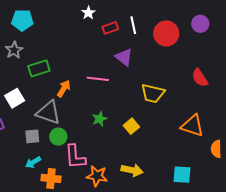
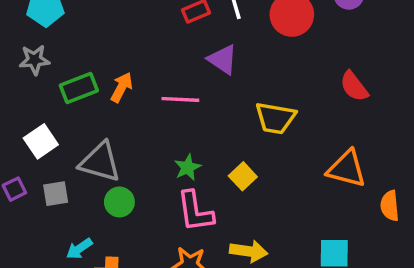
gray star: (14, 50) -> (35, 60), turned 30
orange arrow: (64, 89) -> (122, 87), moved
gray square: (32, 136) -> (56, 194), moved
pink L-shape: (75, 157) -> (195, 211), moved

